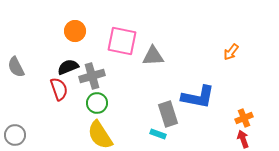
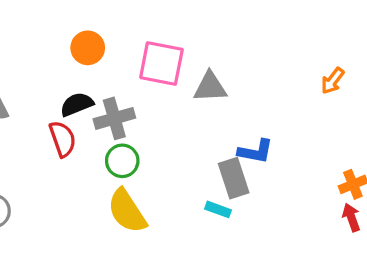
blue L-shape: (198, 97) -> (256, 151), moved, size x0.7

